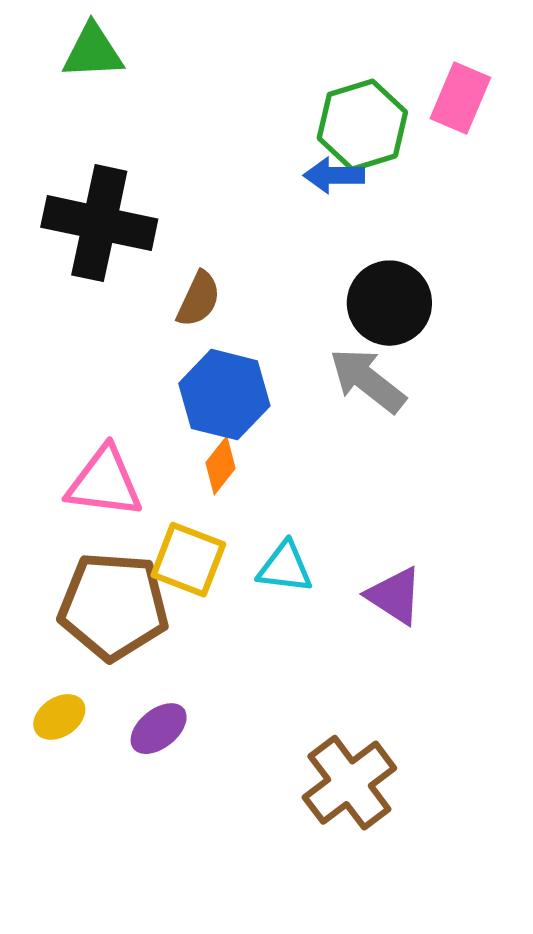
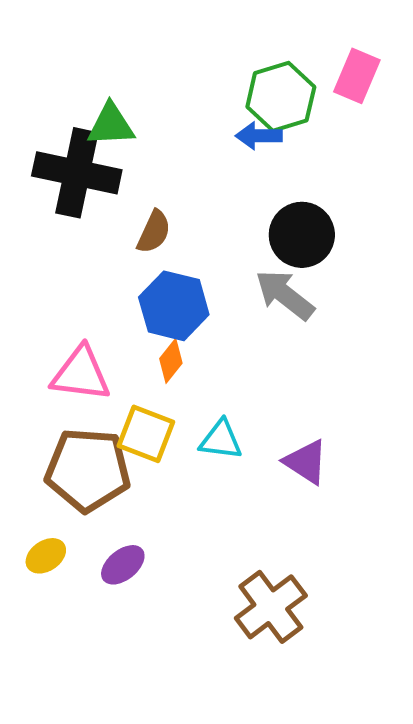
green triangle: (93, 52) -> (111, 125), moved

